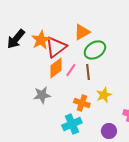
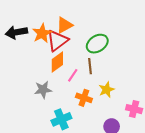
orange triangle: (82, 32) -> (64, 25), moved
black arrow: (16, 39) -> (16, 32), turned 40
pink line: (71, 70) -> (73, 75), moved
cyan cross: (72, 124) -> (61, 119), moved

